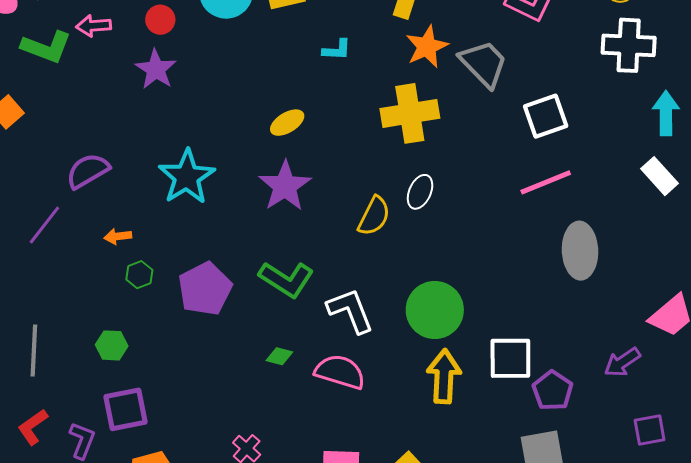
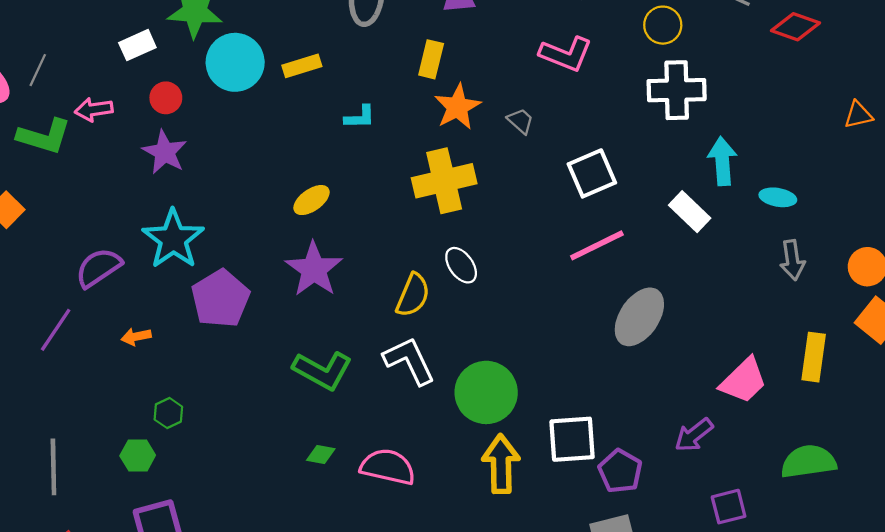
gray trapezoid: (484, 64) -> (520, 121), size x0.5
white rectangle: (660, 176) -> (690, 212), moved
cyan star: (187, 177) -> (173, 239), moved
white ellipse: (420, 192) -> (461, 265), turned -56
gray ellipse: (580, 251) -> (639, 317), turned 40
green hexagon: (139, 275) -> (168, 413), moved
purple pentagon: (205, 289) -> (220, 299), moved
white L-shape: (350, 311) -> (409, 361), moved

